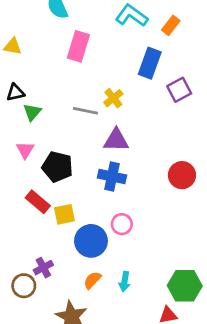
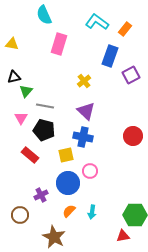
gray line: (85, 111) -> (45, 106), moved
purple triangle: (116, 140) -> (86, 111), turned 42
yellow square: (64, 214) -> (66, 155), moved
purple cross: (43, 268) -> (41, 195), moved

